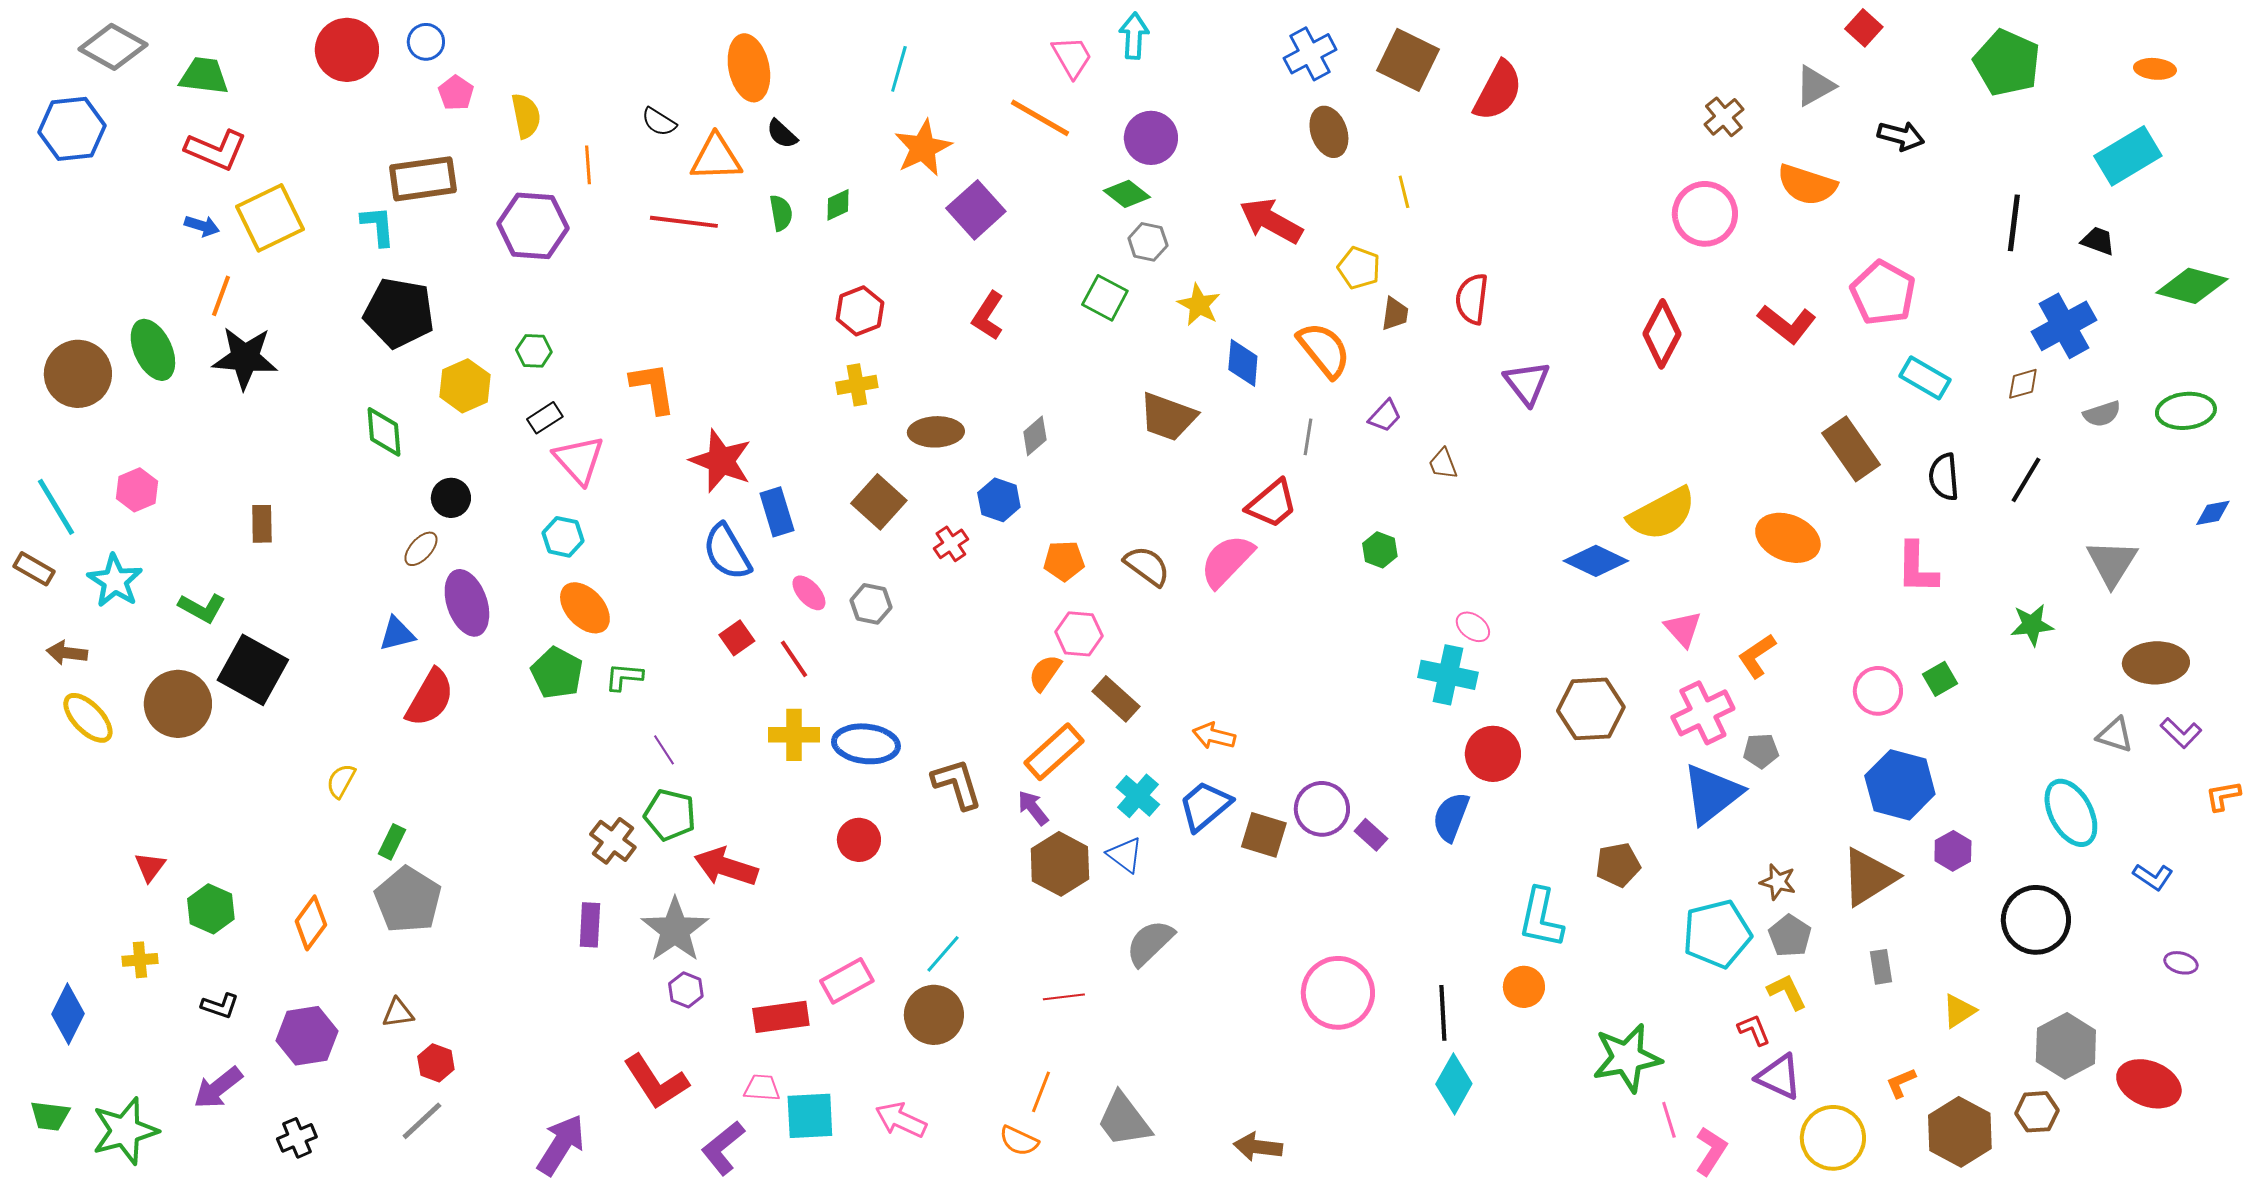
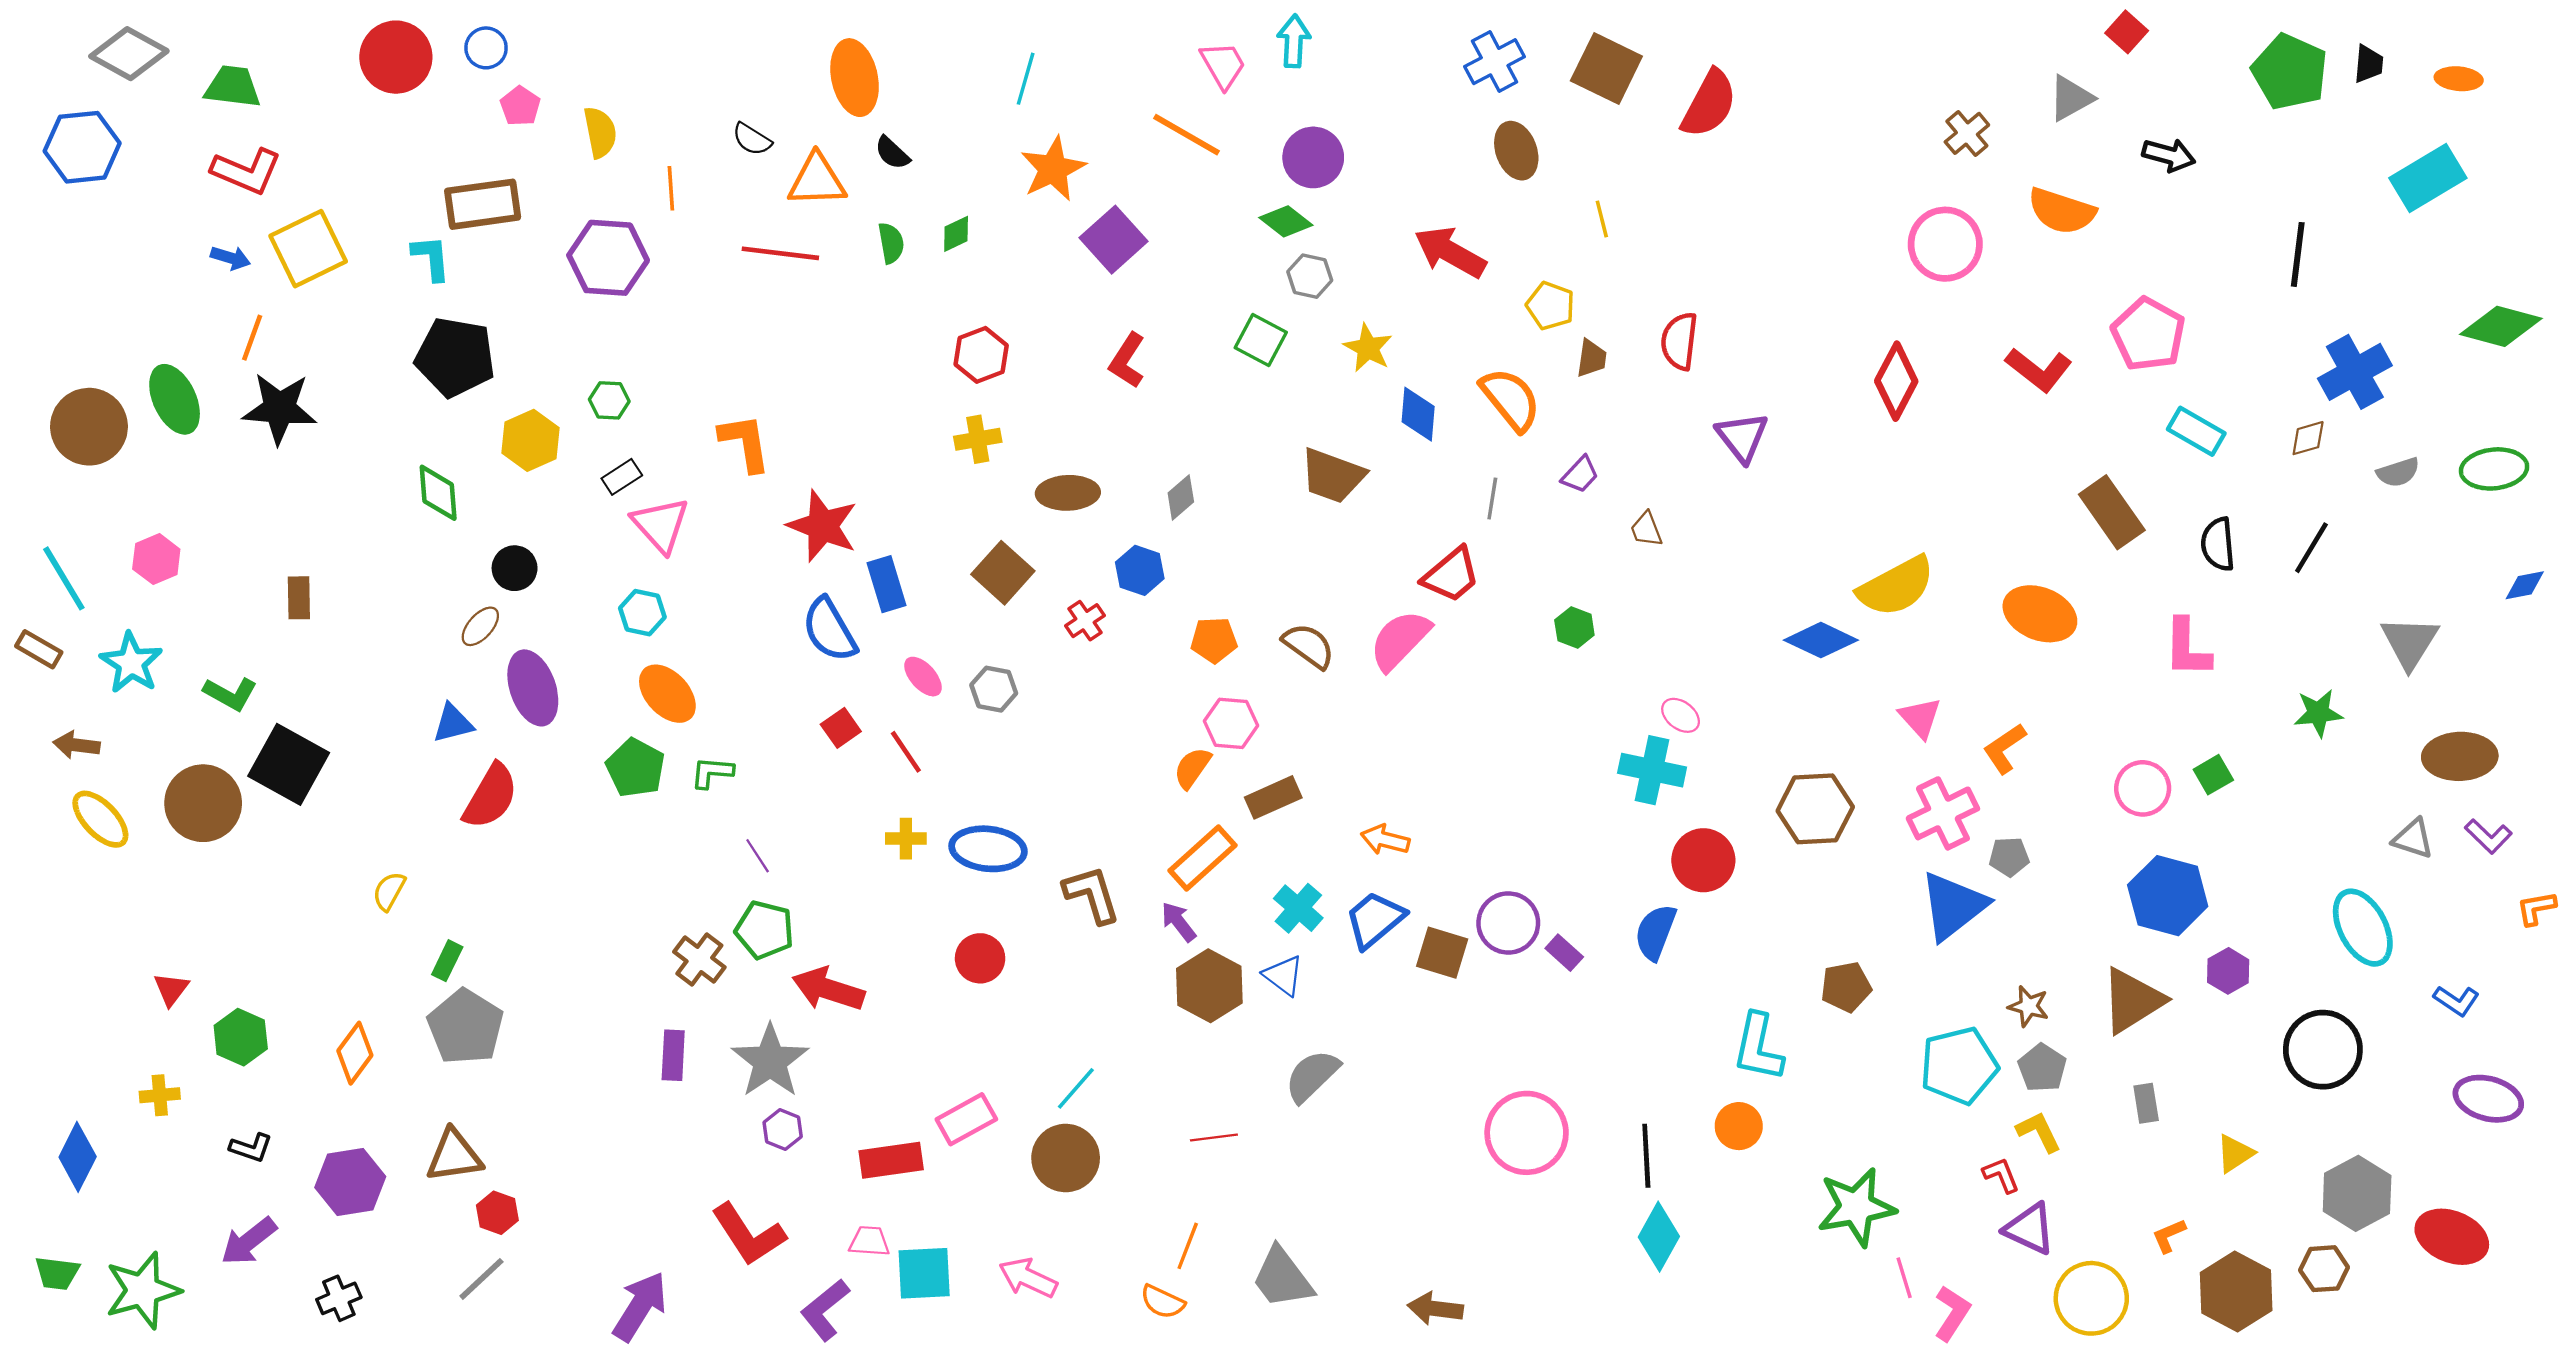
black trapezoid: (2098, 241) -> (2369, 64), moved, turned 75
brown rectangle: (1116, 699) -> (1273, 797), turned -66
yellow cross: (794, 735) -> (906, 839), size x0.7
purple ellipse: (2181, 963) -> (2488, 1099), size x1.8
brown triangle: (398, 1013) -> (454, 1156), size x1.6

